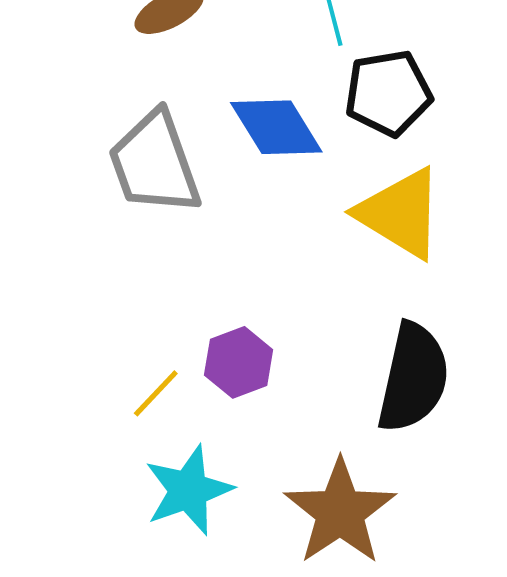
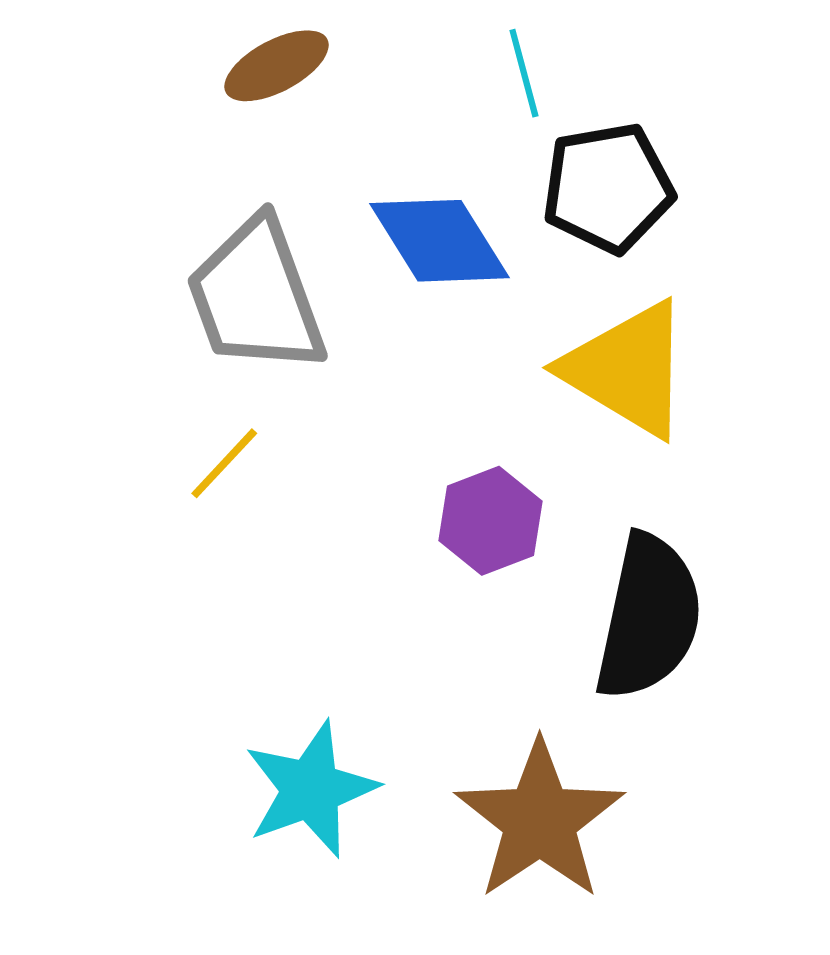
purple hexagon: (239, 362) -> (490, 521), moved
yellow line: (156, 393) -> (224, 463), moved

